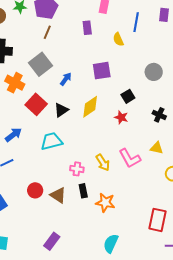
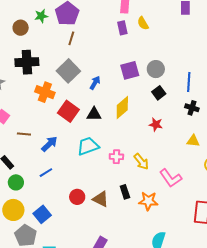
blue line: (136, 22) -> (189, 82), moved
purple rectangle: (87, 28) -> (122, 28), moved
yellow semicircle: (118, 39) -> (143, 23), moved
gray circle: (154, 72) -> (156, 69), moved
black triangle: (61, 110) -> (94, 114), turned 42
red star: (121, 117) -> (156, 124), moved
pink L-shape: (130, 158) -> (171, 178), moved
pink cross: (77, 169) -> (116, 157), moved

